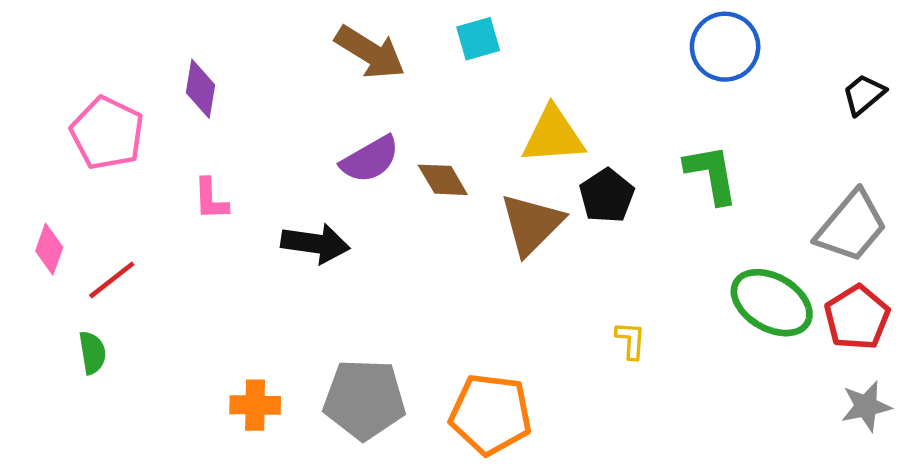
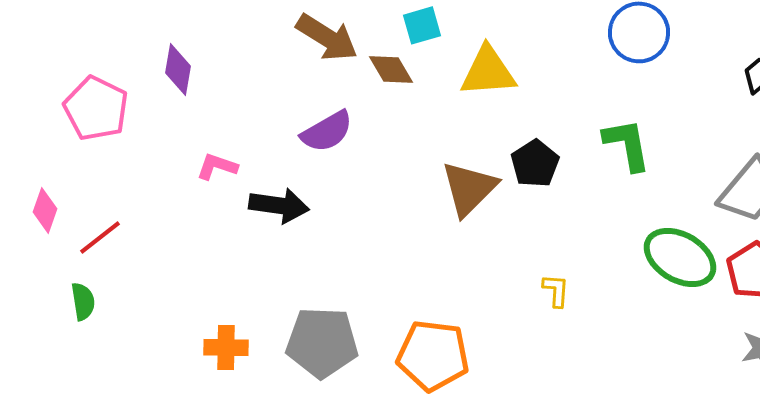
yellow triangle: (553, 135) -> (488, 71), moved
brown diamond: (443, 180) -> (391, 69), moved
pink L-shape: (211, 199) -> (217, 166), moved, turned 111

